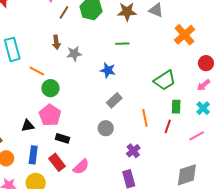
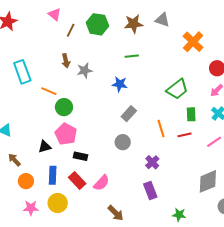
red line: (168, 126) -> (185, 135), turned 64

